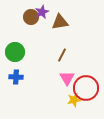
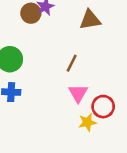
brown triangle: (60, 22) -> (90, 20), moved
red circle: (86, 88) -> (103, 107), size x0.7

